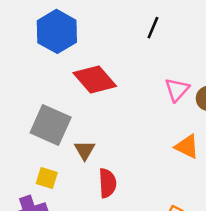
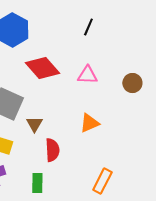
pink triangle: (177, 90) -> (87, 75), moved, turned 50
orange triangle: (187, 146) -> (89, 123), moved, turned -50

